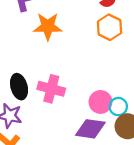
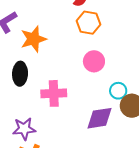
black ellipse: (19, 87) -> (20, 74), moved, turned 35
pink circle: (100, 102) -> (94, 61), moved

